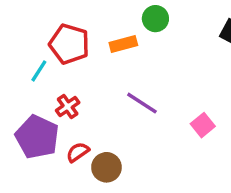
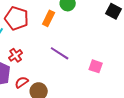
orange rectangle: (123, 44) -> (49, 18), turned -49
pink square: (203, 125) -> (96, 66), turned -32

